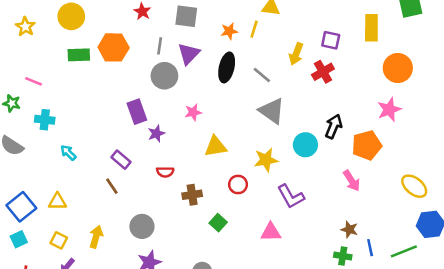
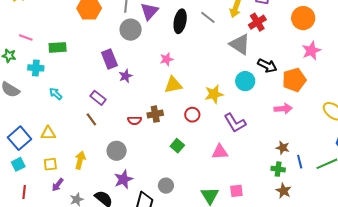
green rectangle: (79, 55) -> (58, 47), moved
orange circle: (398, 68) -> (303, 18), moved
gray line: (262, 75) -> (208, 17), moved
gray triangle: (272, 111) -> (240, 44), moved
pink star: (193, 112) -> (167, 59), moved
black arrow: (334, 126) -> (267, 66), turned 96
red semicircle: (165, 172) -> (135, 120), moved
pink arrow: (352, 181) -> (283, 109), turned -60
brown cross: (192, 195) -> (155, 114), moved
yellow square: (59, 240) -> (50, 164), turned -32

